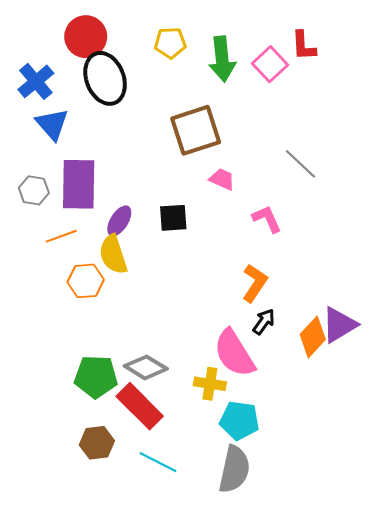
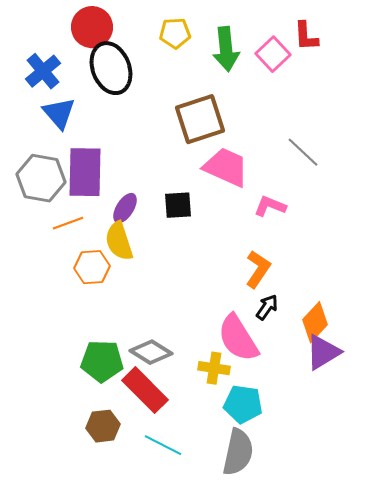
pink trapezoid: (222, 179) -> (226, 167), size x1.8
gray hexagon: (34, 190) -> (41, 178), size x1.6
pink L-shape: (267, 219) -> (270, 206), turned -44
purple triangle: (339, 325) -> (323, 352), moved

